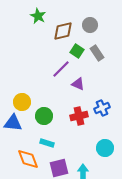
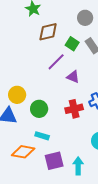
brown diamond: (63, 31) -> (48, 32), moved
orange diamond: (28, 159) -> (23, 152), turned -60

